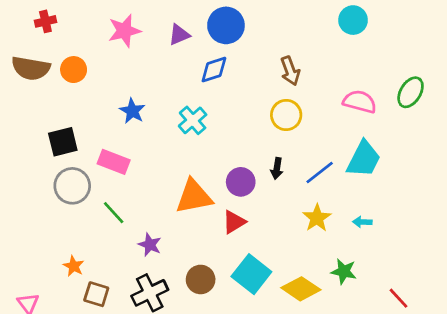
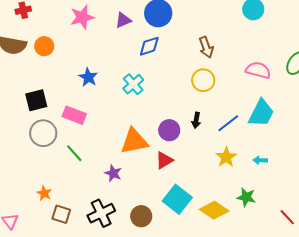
purple star: (150, 245) -> (113, 173), moved
brown circle: (201, 279) -> (141, 216), moved

